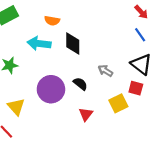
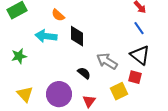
orange semicircle: (52, 21) -> (58, 15), turned 32
gray arrow: (105, 71) -> (107, 61), size x1.5
purple circle: (51, 89) -> (59, 94), moved

